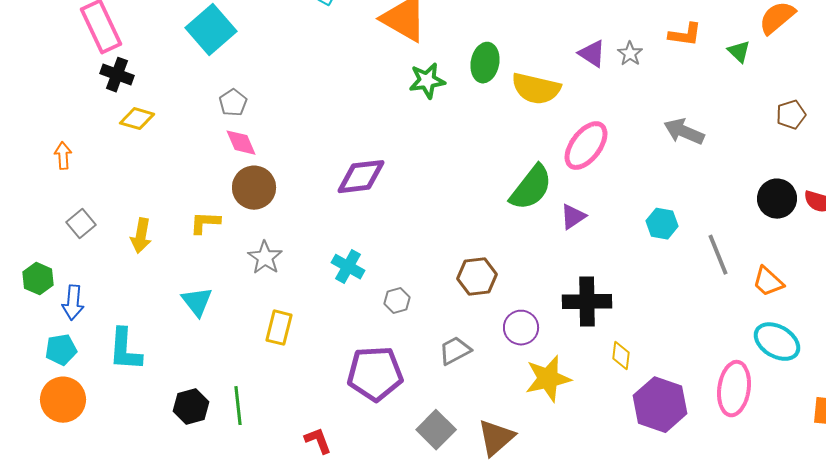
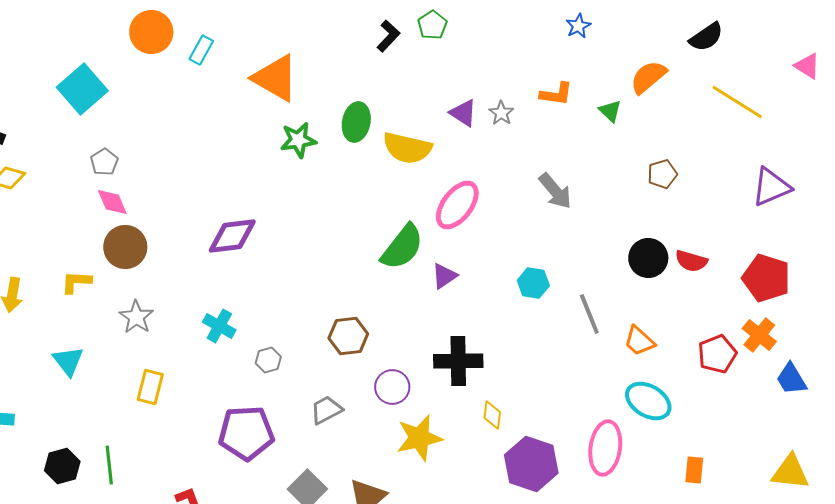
gray arrow: (684, 132) -> (555, 191), turned -153

